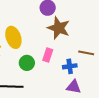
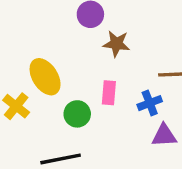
brown star: (59, 28) -> (116, 44), size x0.7

